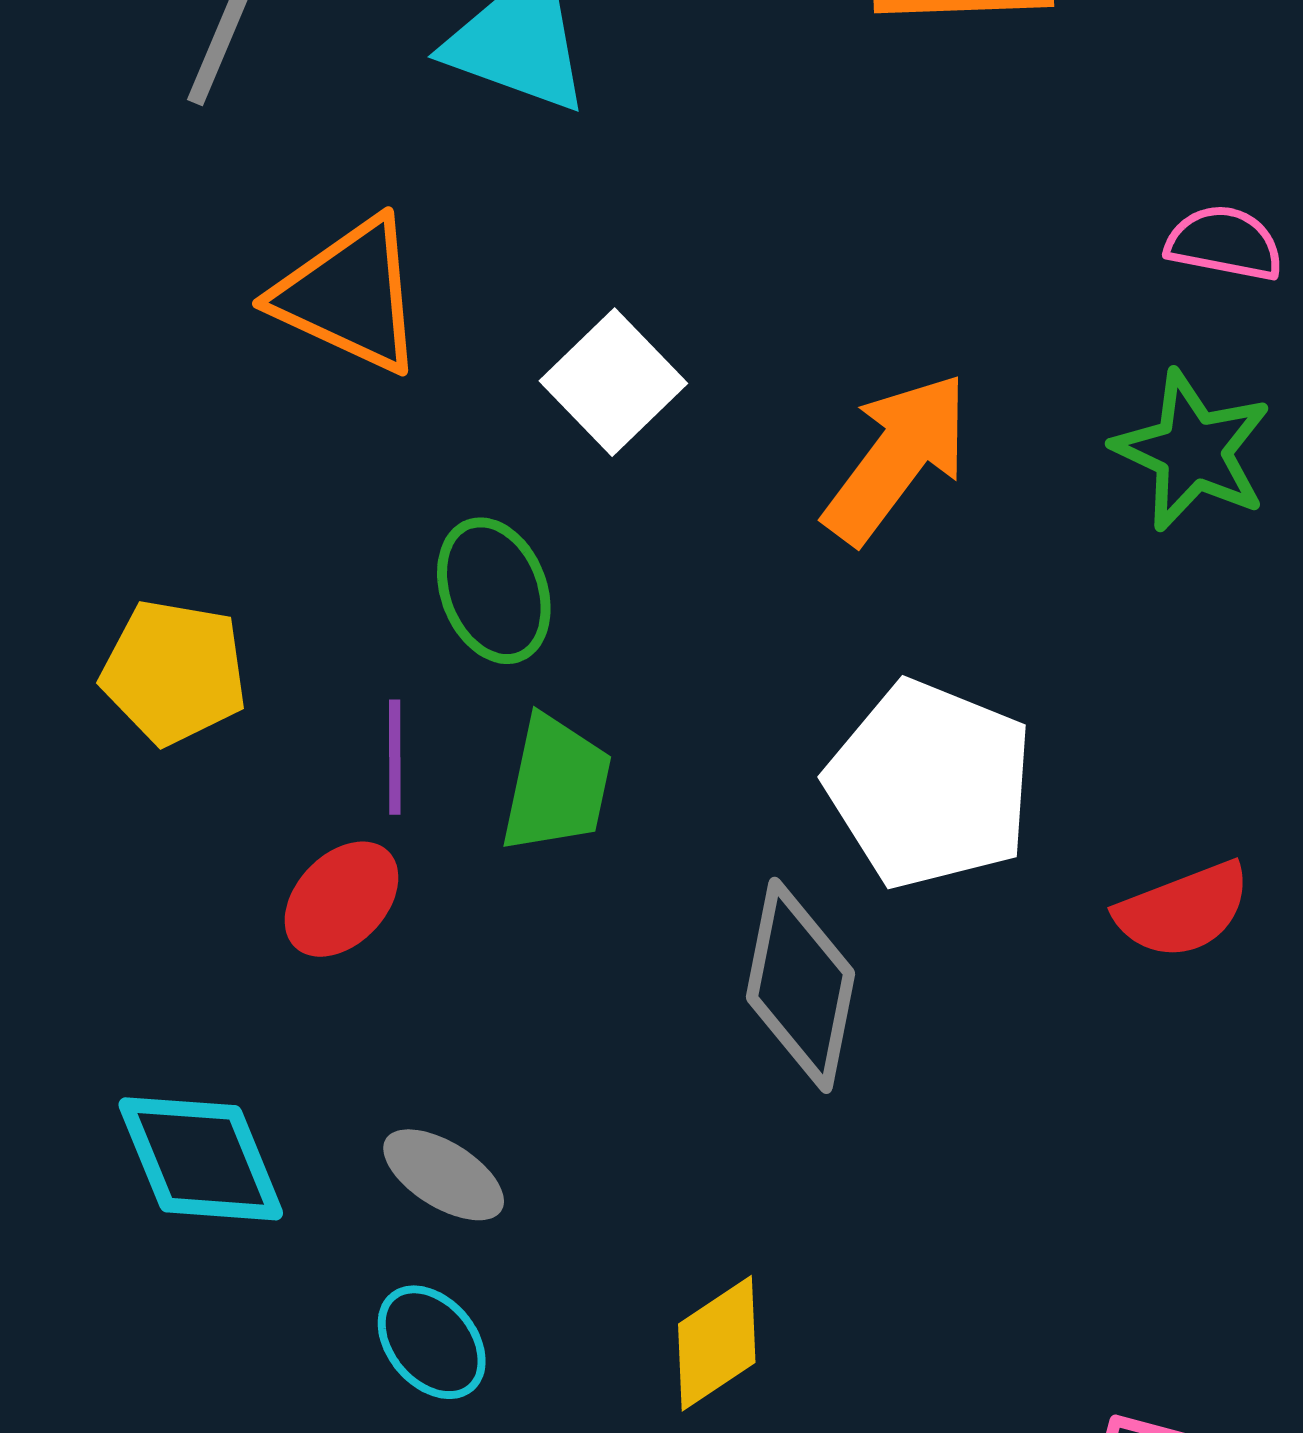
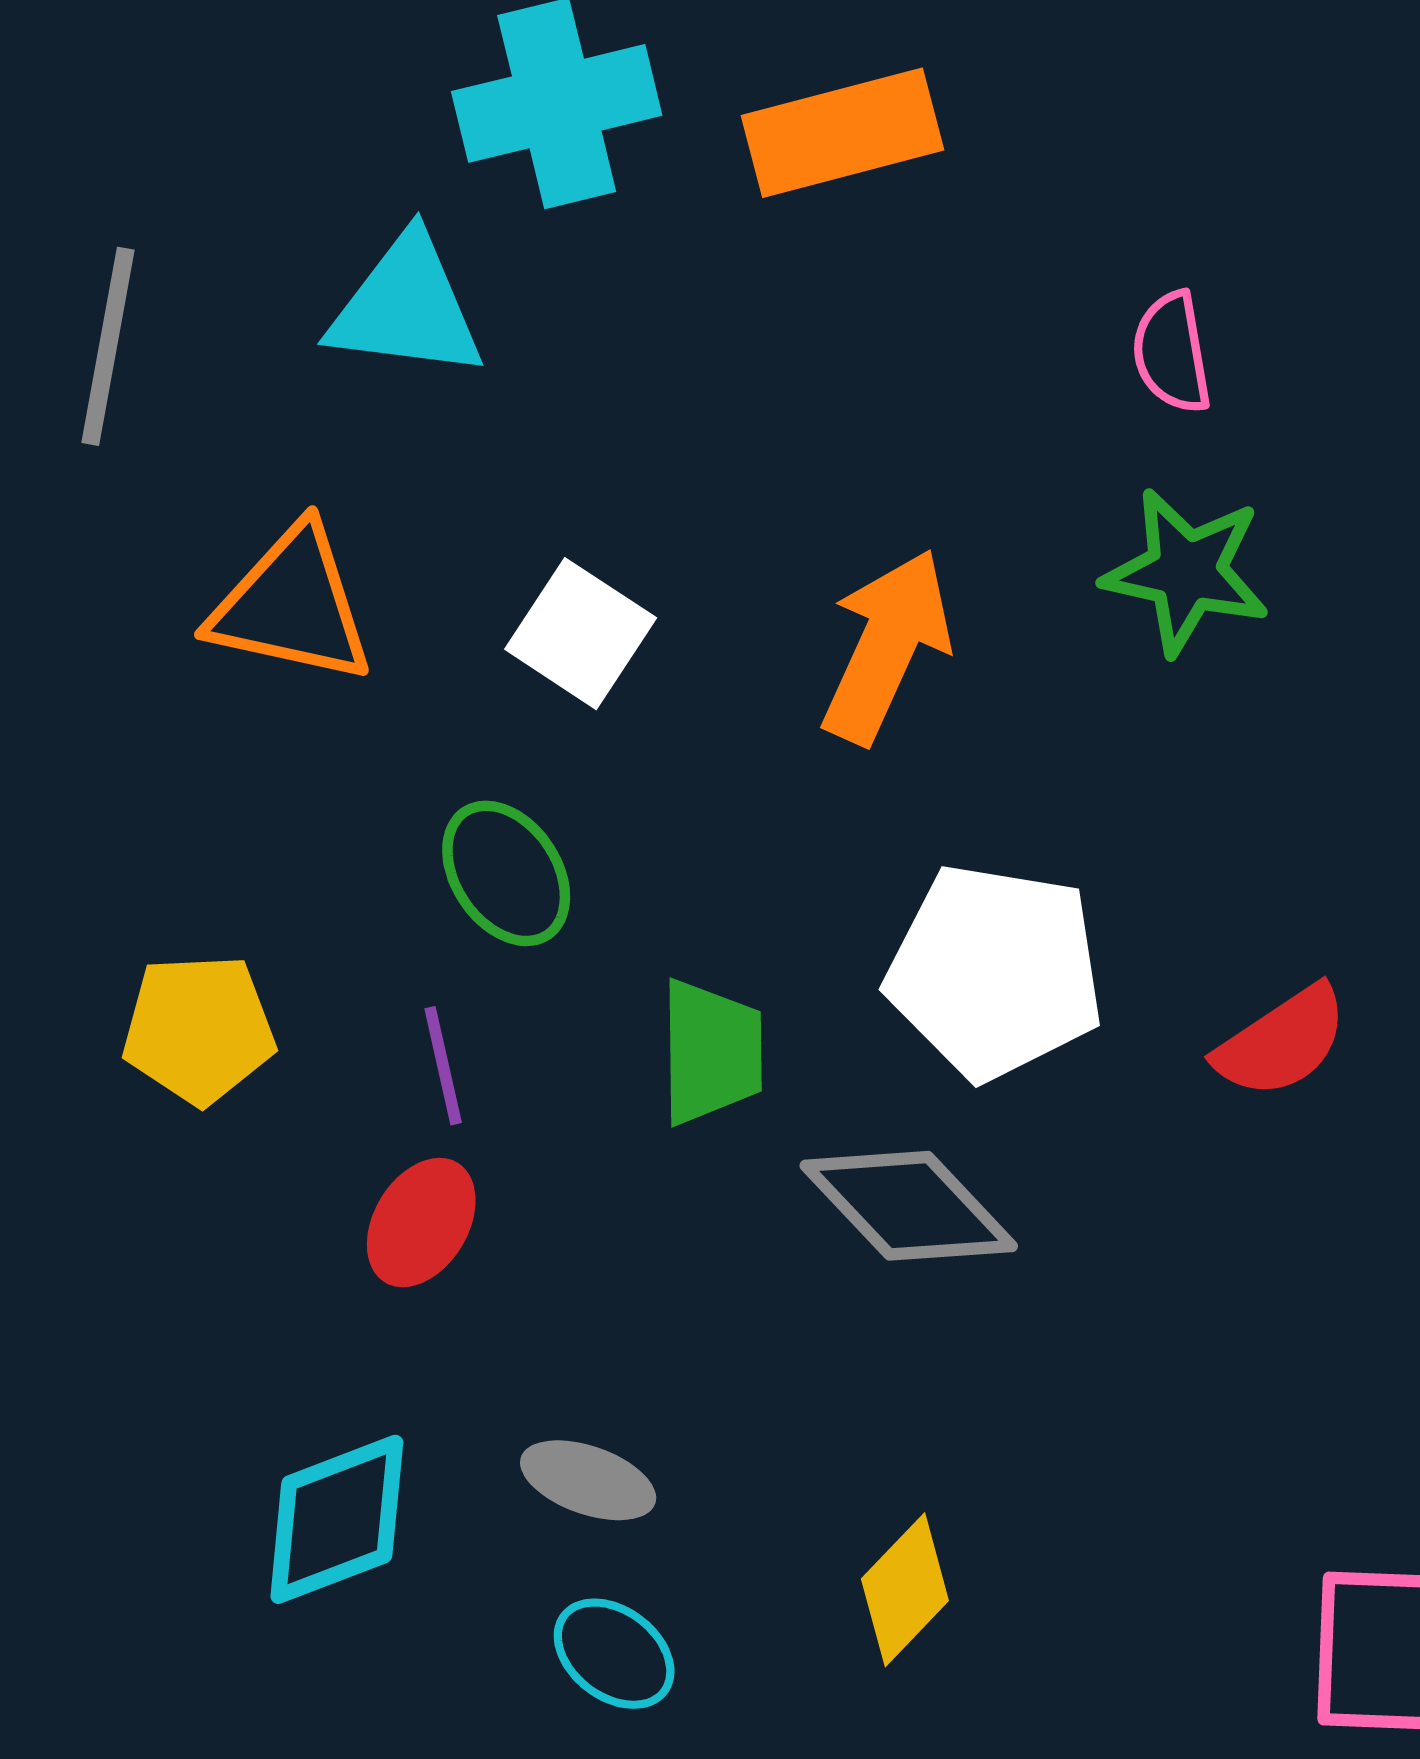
pink semicircle: (1224, 243) -> (1172, 353), turned -98
green trapezoid: (556, 784) -> (711, 1052), moved
gray diamond: (801, 985) -> (909, 1206), turned -42
cyan diamond: (201, 1159) -> (337, 1519), turned -76

